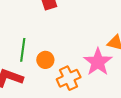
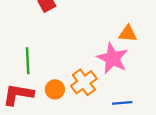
orange circle: (45, 60) -> (55, 89), moved

